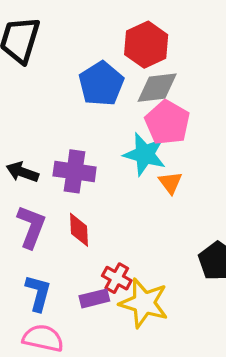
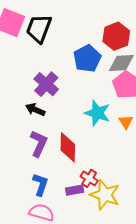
cyan star: (145, 154) -> (97, 113), moved
purple cross: (75, 171) -> (46, 84), moved, turned 30
red diamond: (79, 230) -> (68, 147), size x1.4

